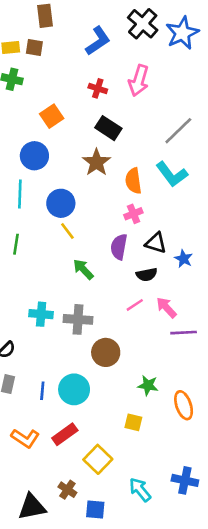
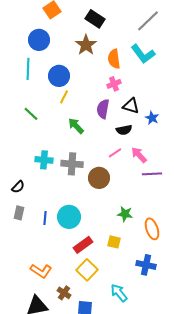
yellow line: (67, 231) -> (64, 97), turned 64
green line: (16, 244) -> (31, 114), moved, turned -56
brown circle: (106, 352) -> (99, 178), moved
red rectangle: (65, 434) -> (83, 245), moved
orange L-shape: (25, 438) -> (41, 271), moved
blue cross: (185, 480) -> (146, 265), moved

